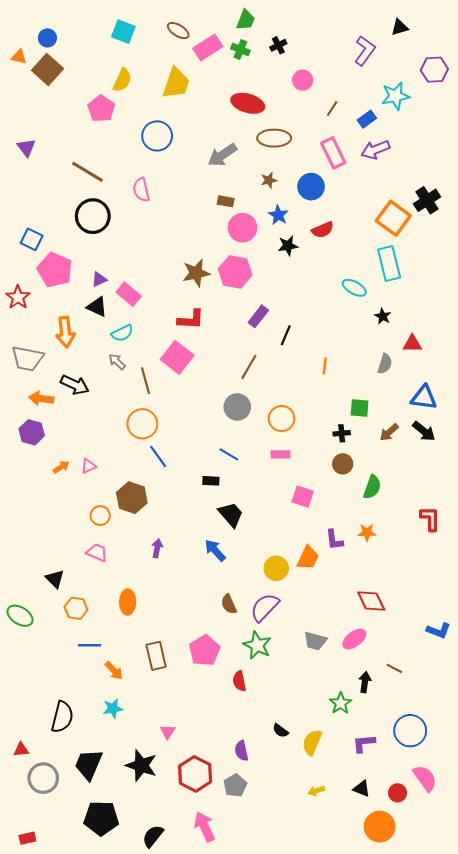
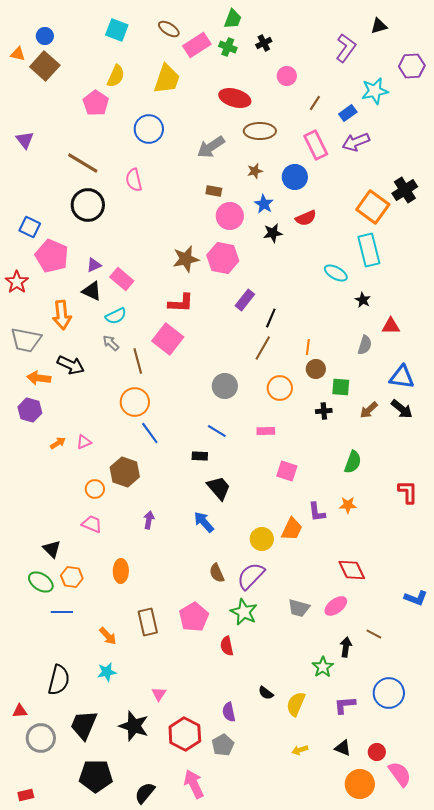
brown line: (249, 367) -> (263, 348), moved
orange circle: (282, 419) -> (280, 388), moved
brown circle: (343, 464) -> (316, 369), moved
green ellipse: (20, 616) -> (41, 582), moved
blue line: (90, 645) -> (62, 612), moved
pink semicircle: (425, 778) -> (400, 774), moved

